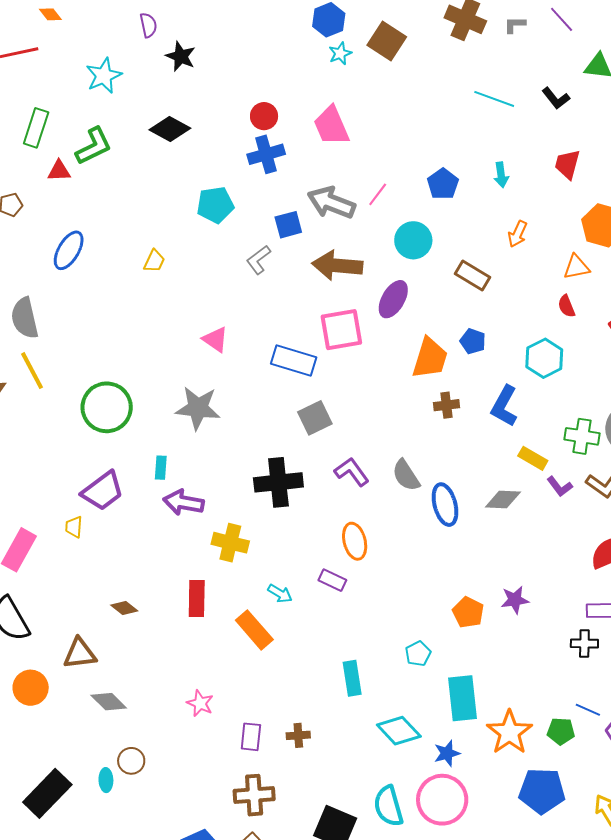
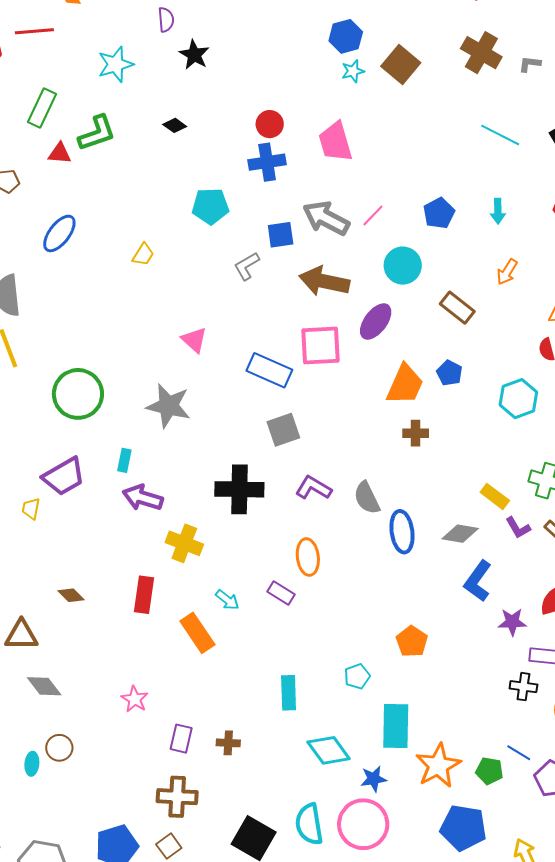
black diamond: (170, 129) -> (175, 125), size x0.6
blue L-shape: (504, 406) -> (478, 581), moved
purple L-shape: (352, 472) -> (313, 488), turned -30
purple star: (515, 600) -> (512, 622), moved

